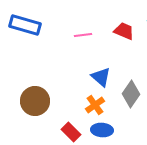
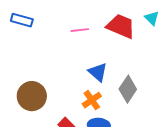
blue rectangle: (25, 25) -> (22, 20), size x0.7
red trapezoid: (124, 31) -> (121, 26), size x1.4

